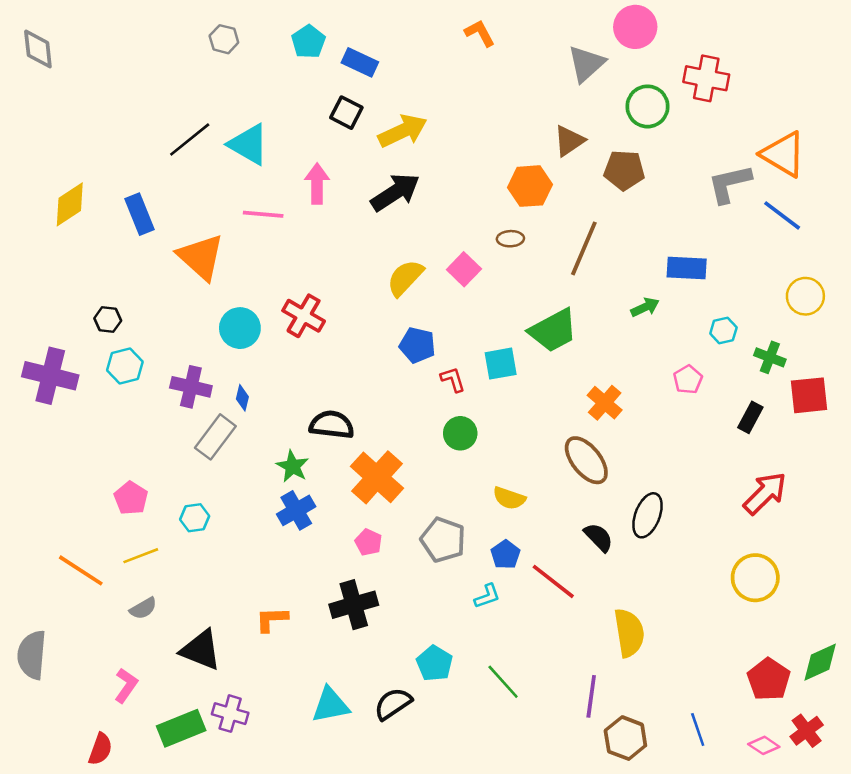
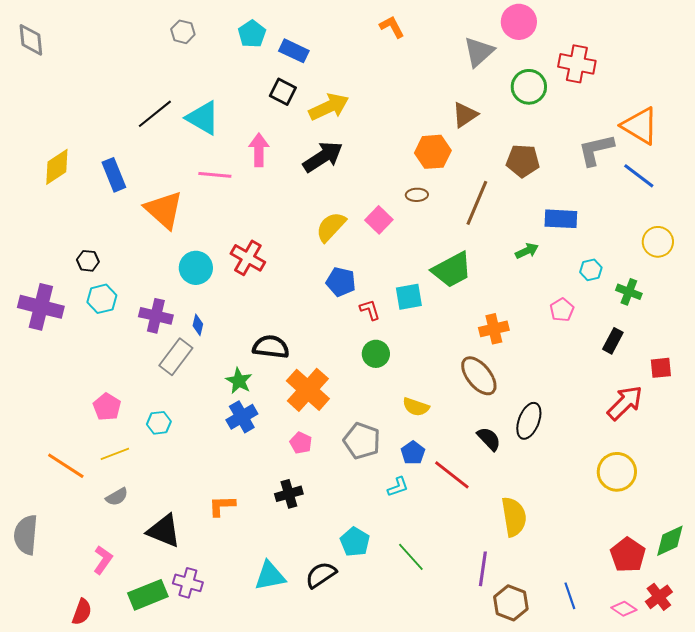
brown pentagon: (624, 170) -> (523, 161), moved
red square: (809, 395) -> (661, 368), moved, size x0.7
orange cross: (605, 403) -> (494, 329), turned 36
black cross: (354, 605) -> (289, 494), size x0.7

